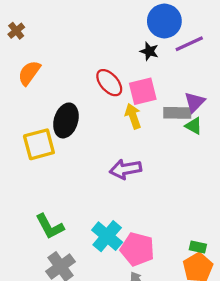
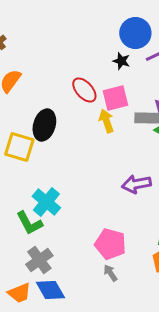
yellow square: (39, 144) -> (19, 147), turned 32
purple arrow: (125, 169) -> (136, 184), moved
cyan cross: (107, 236) -> (46, 202), moved

